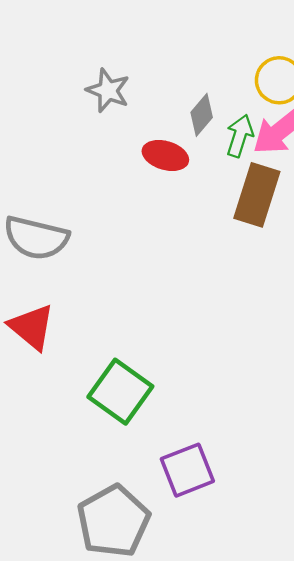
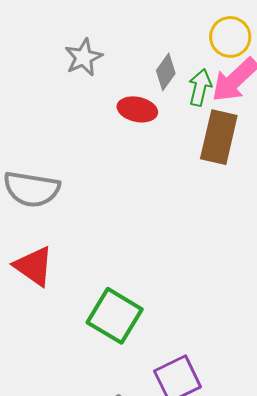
gray star: (108, 90) -> (84, 57), turned 30

